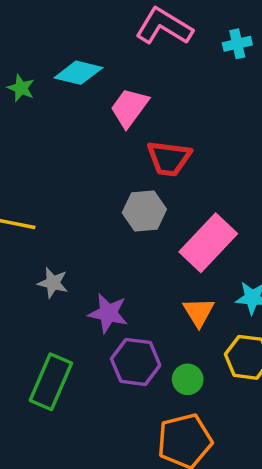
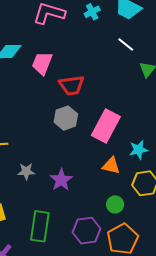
orange triangle: (199, 312) -> (111, 166), turned -30
purple star: (108, 313) -> (61, 180), turned -30
purple hexagon: (136, 362) -> (87, 231), moved

